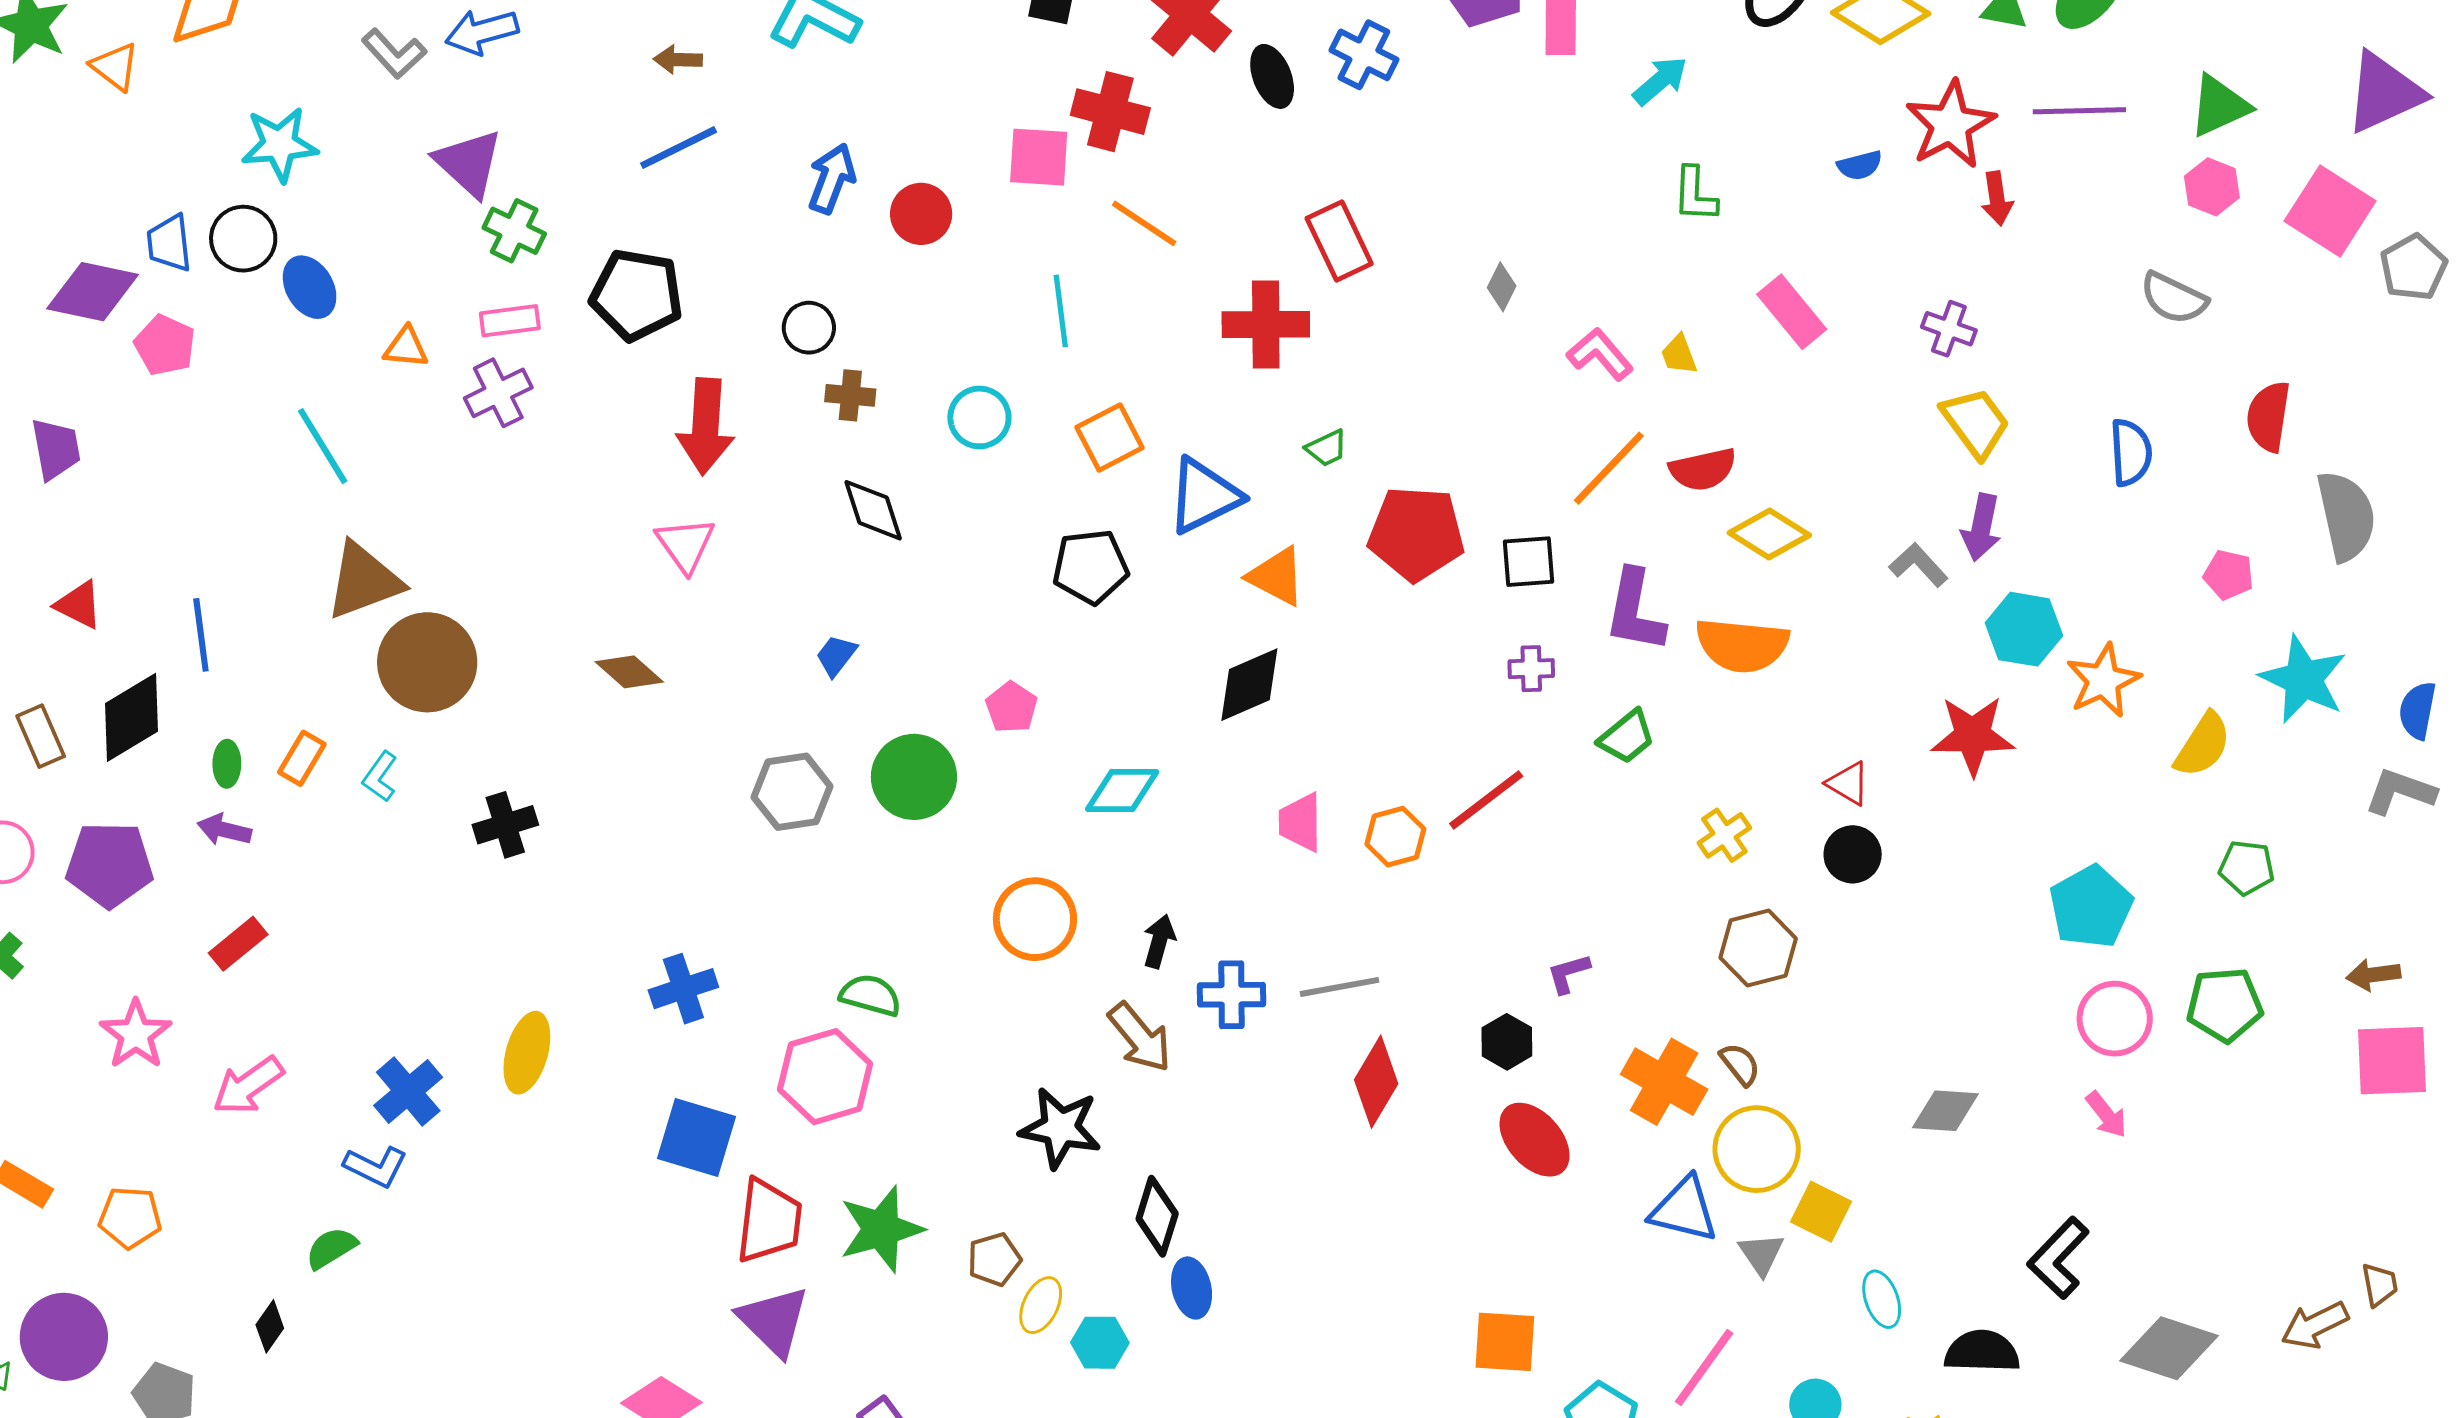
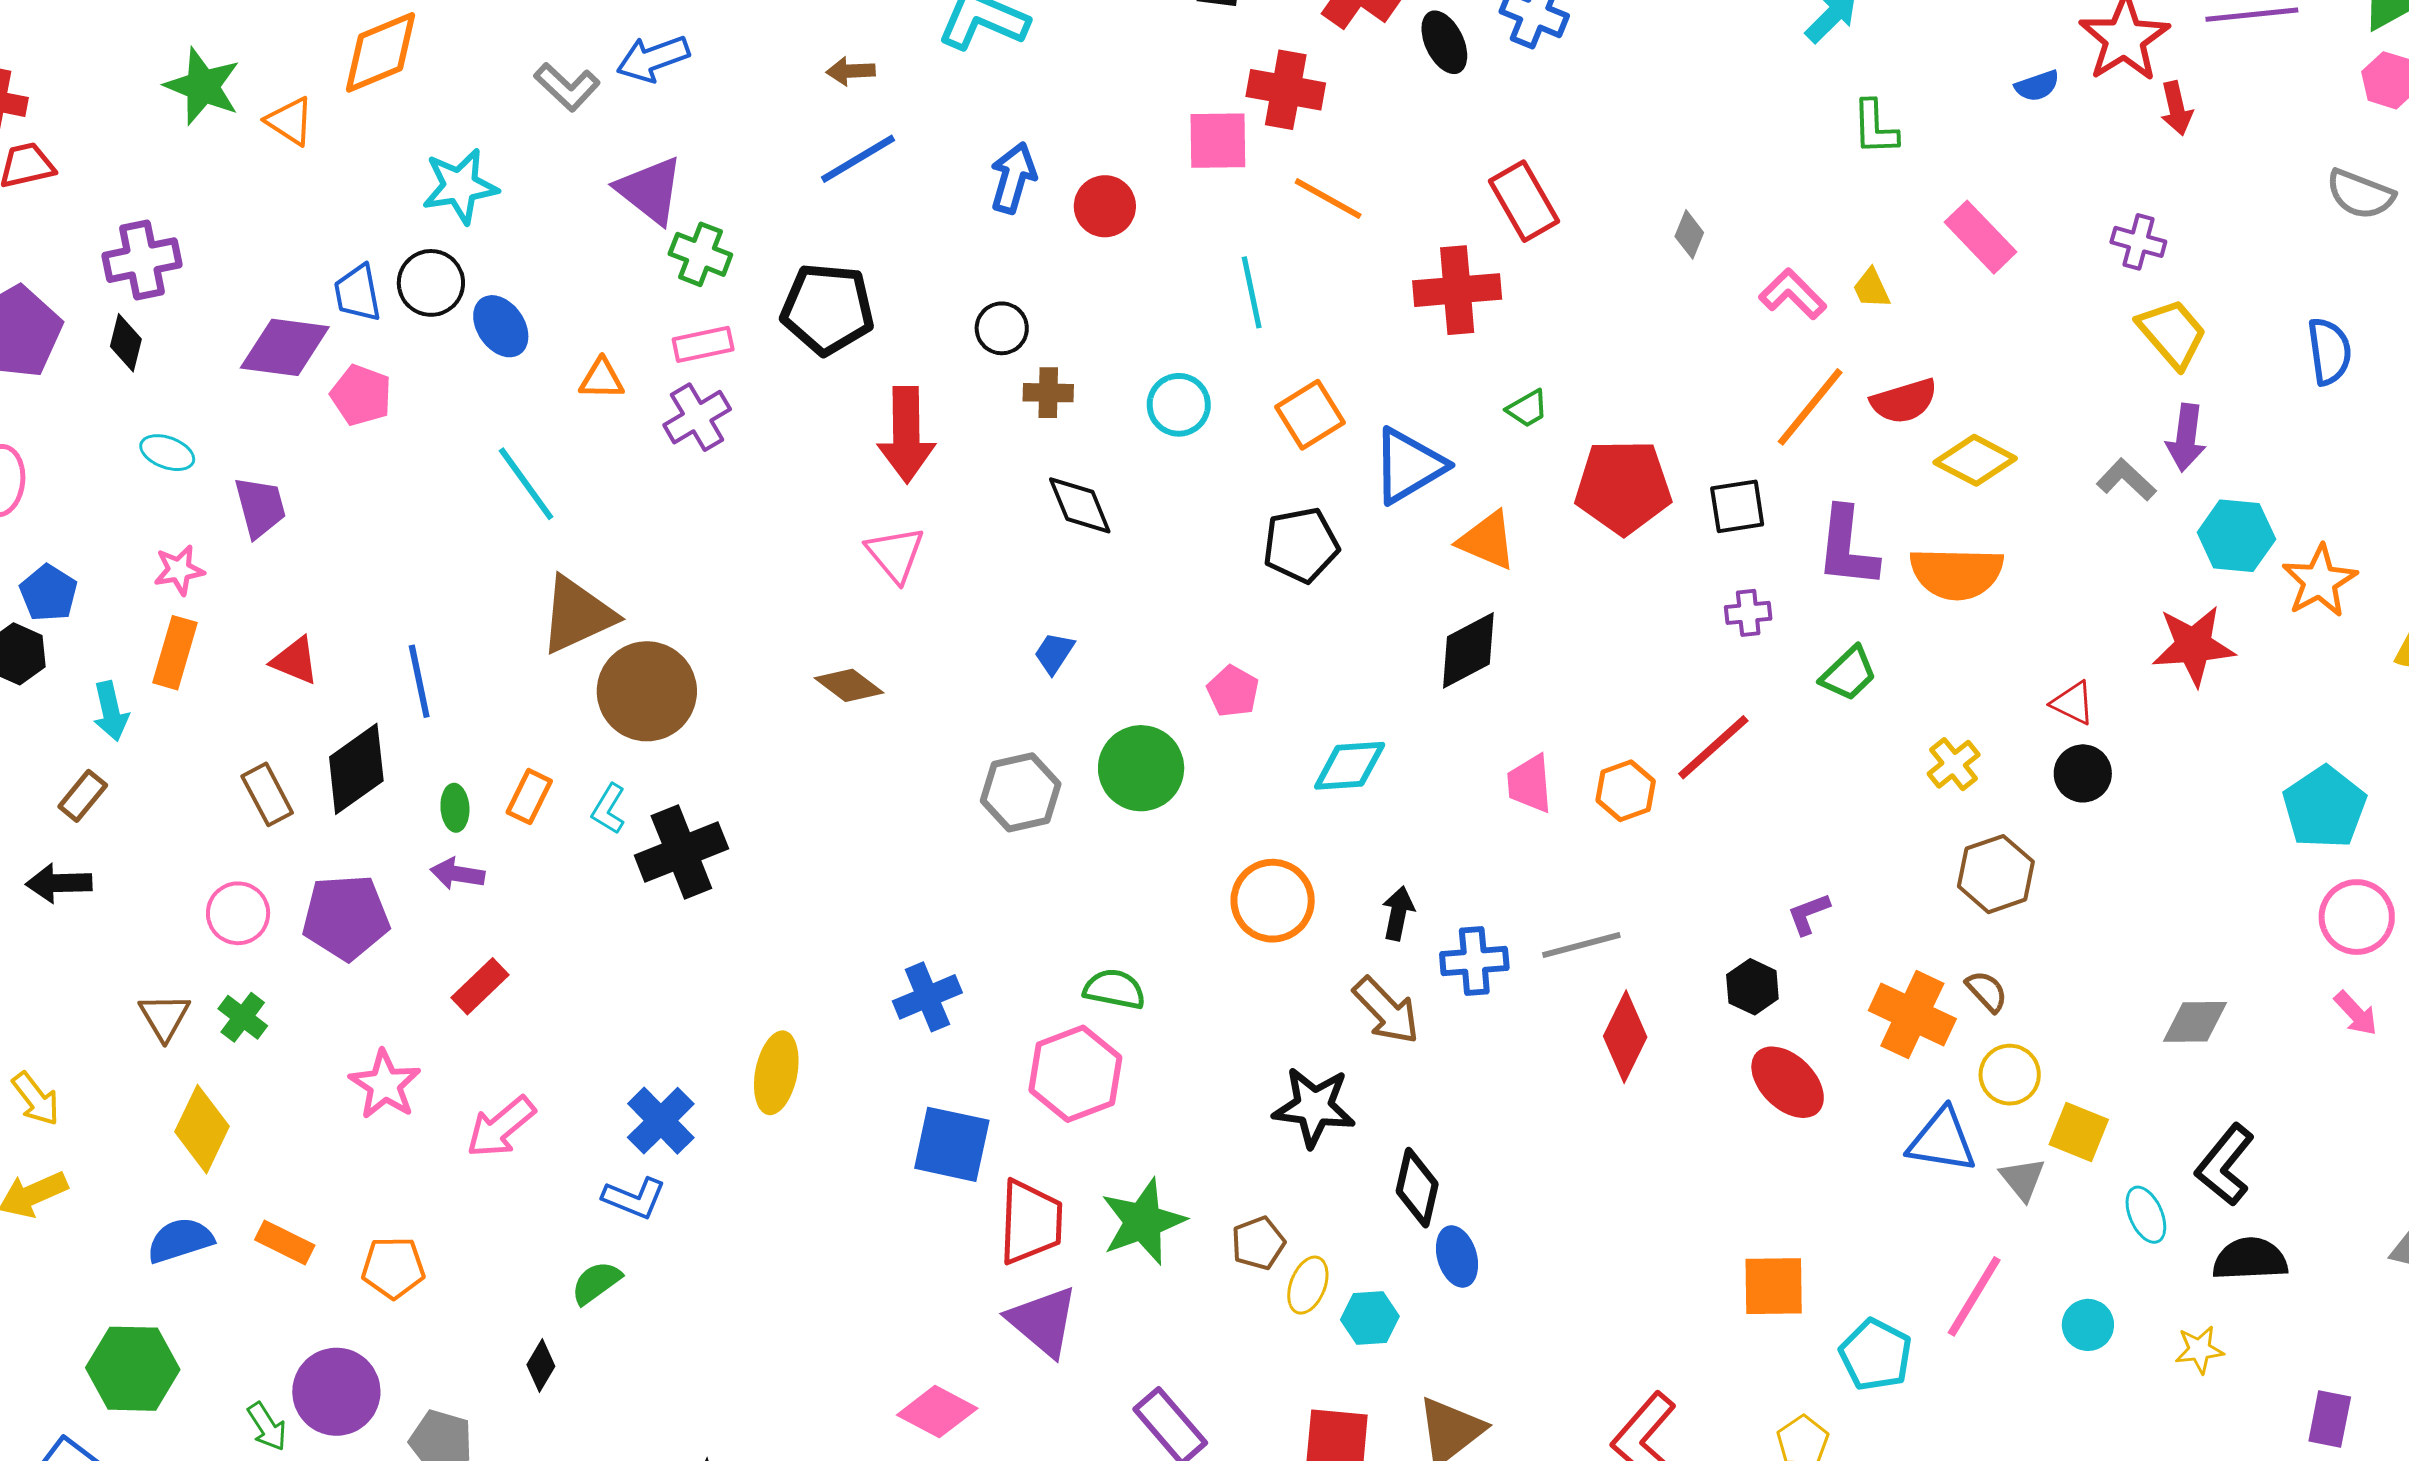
black cross: (505, 825) -> (681, 852), moved, size x1.4
yellow circle: (1757, 1149) -> (2010, 1075), size x0.7
black L-shape: (2058, 1258) -> (2225, 1165), moved

